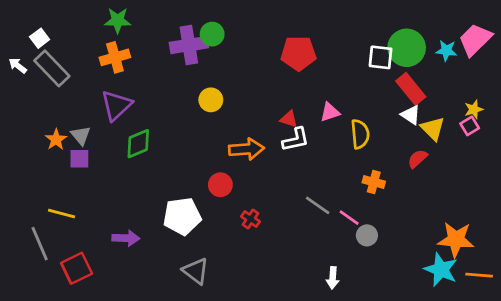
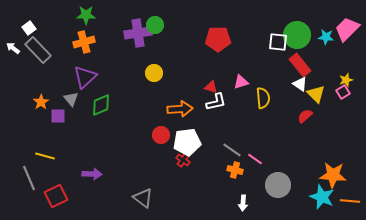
gray triangle: (81, 135) -> (71, 99), moved
orange cross: (374, 182) -> (235, 170), moved
white pentagon: (182, 216) -> (187, 142), moved
gray circle: (367, 235) -> (278, 185), moved, size x1.6

